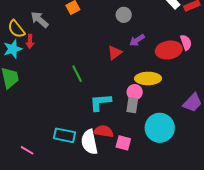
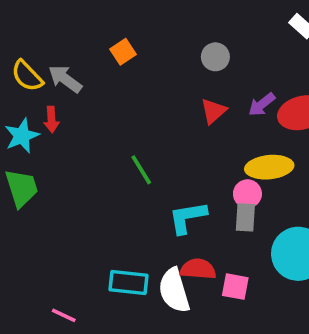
yellow semicircle: (16, 29) -> (27, 76), moved
purple arrow: (137, 40) -> (262, 104), moved
red triangle: (115, 53) -> (213, 111), moved

